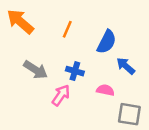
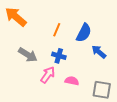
orange line: (67, 29) -> (57, 30), moved
pink semicircle: (105, 90) -> (72, 81), moved

